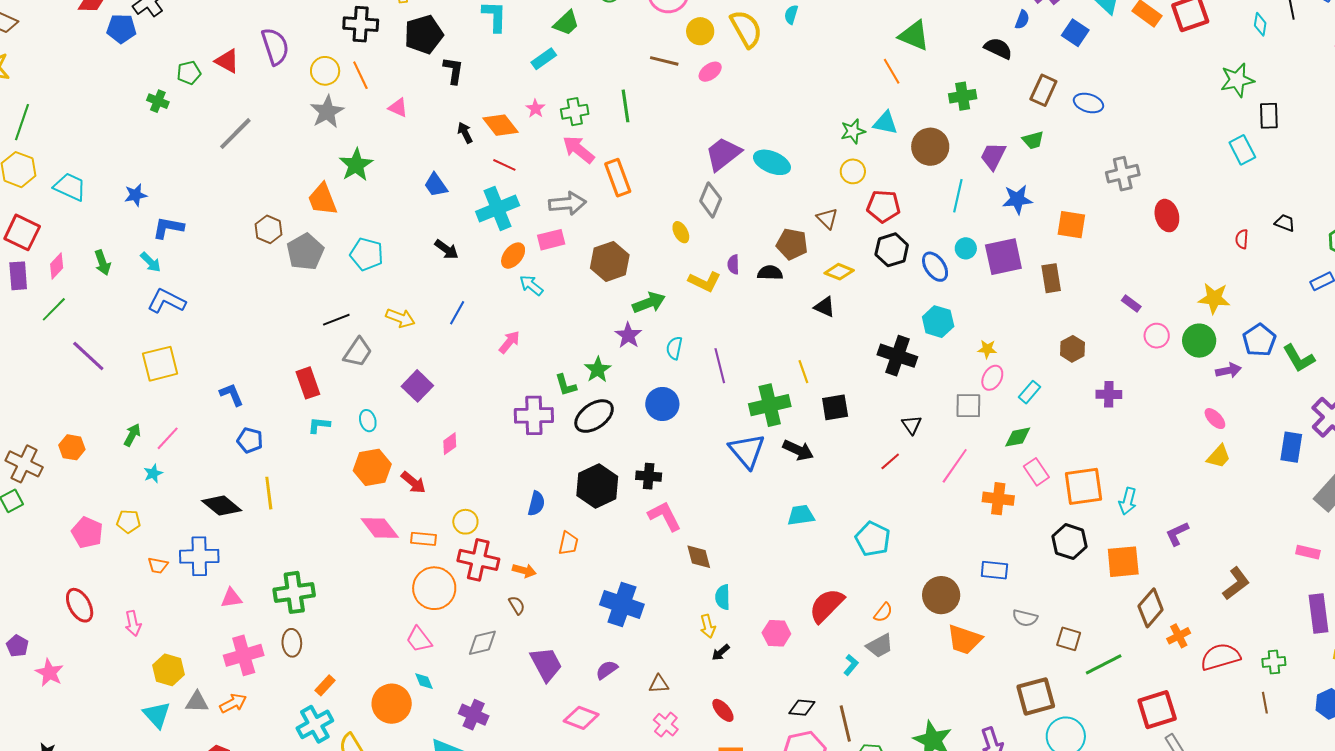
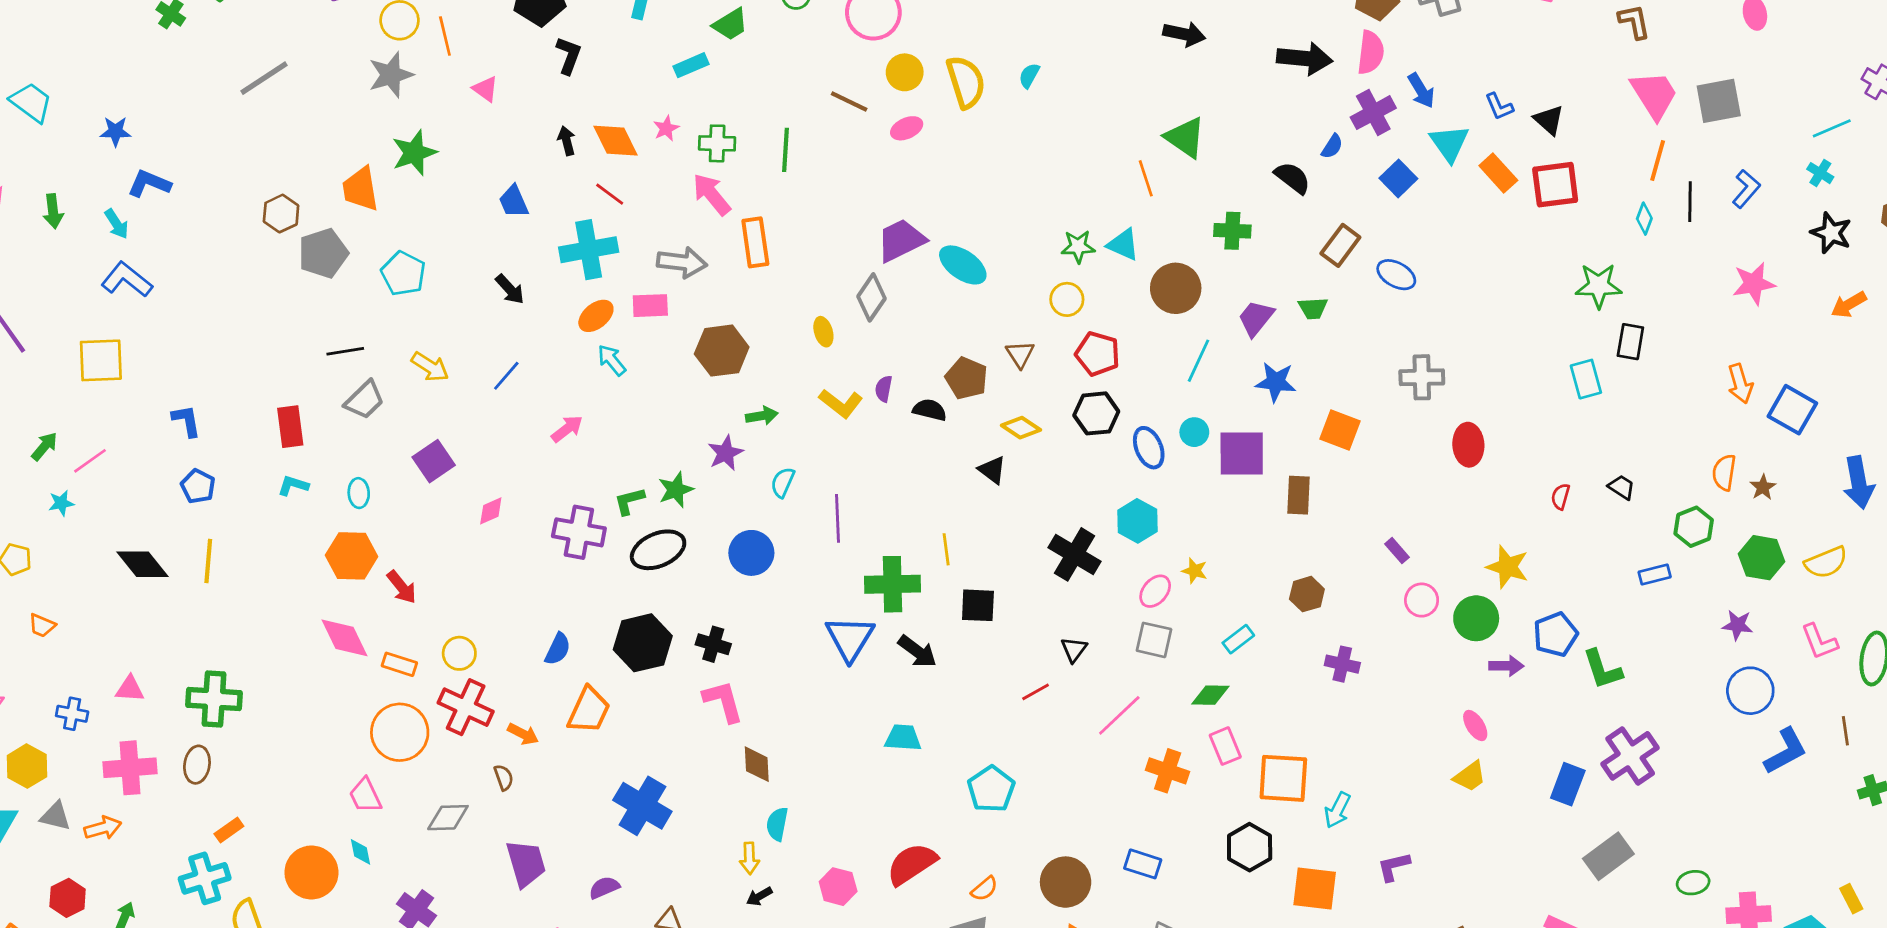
green arrow: (649, 303) -> (762, 416), size x0.7
pink ellipse: (992, 378) -> (1155, 591), moved
green L-shape: (566, 385) -> (629, 501), turned 80
pink diamond: (450, 444) -> (491, 511), moved
orange trapezoid: (568, 543) -> (589, 710), size x1.5
blue cross: (199, 556) -> (72, 714), moved, size x0.6

